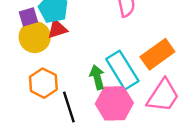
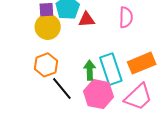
red triangle: (57, 29) -> (87, 20), moved
black line: (69, 107) -> (62, 89), turned -35

